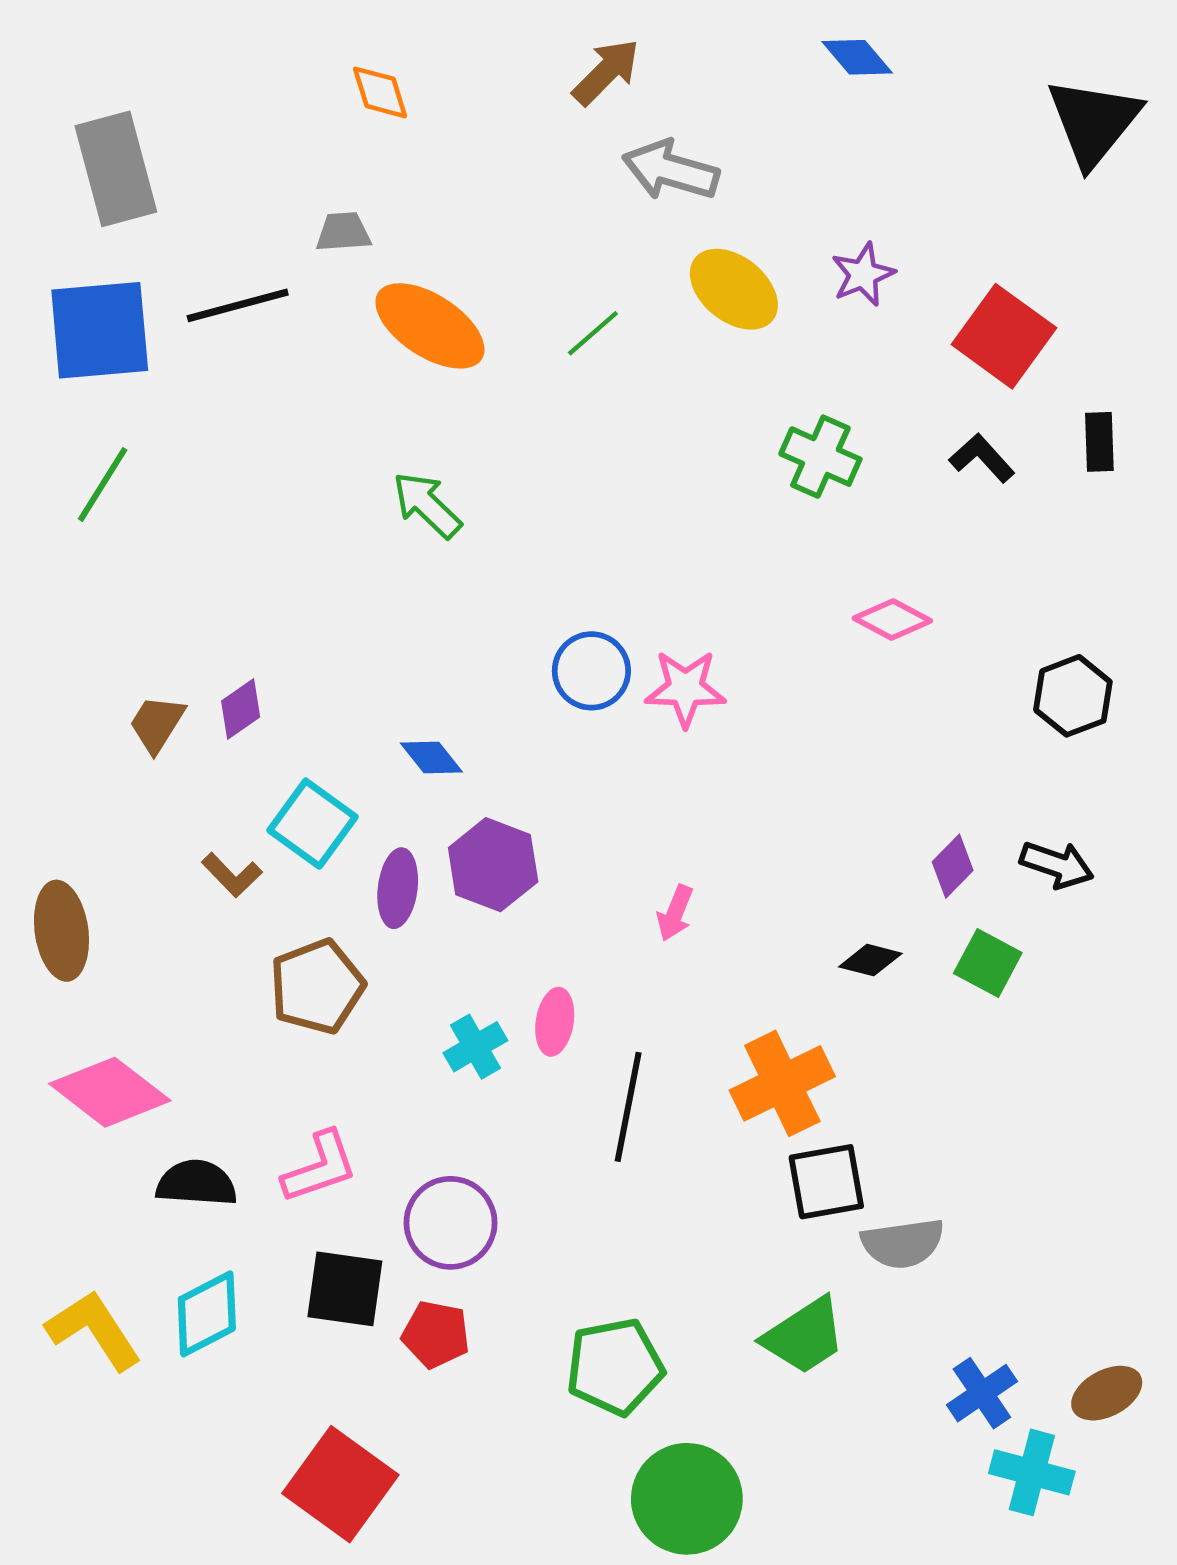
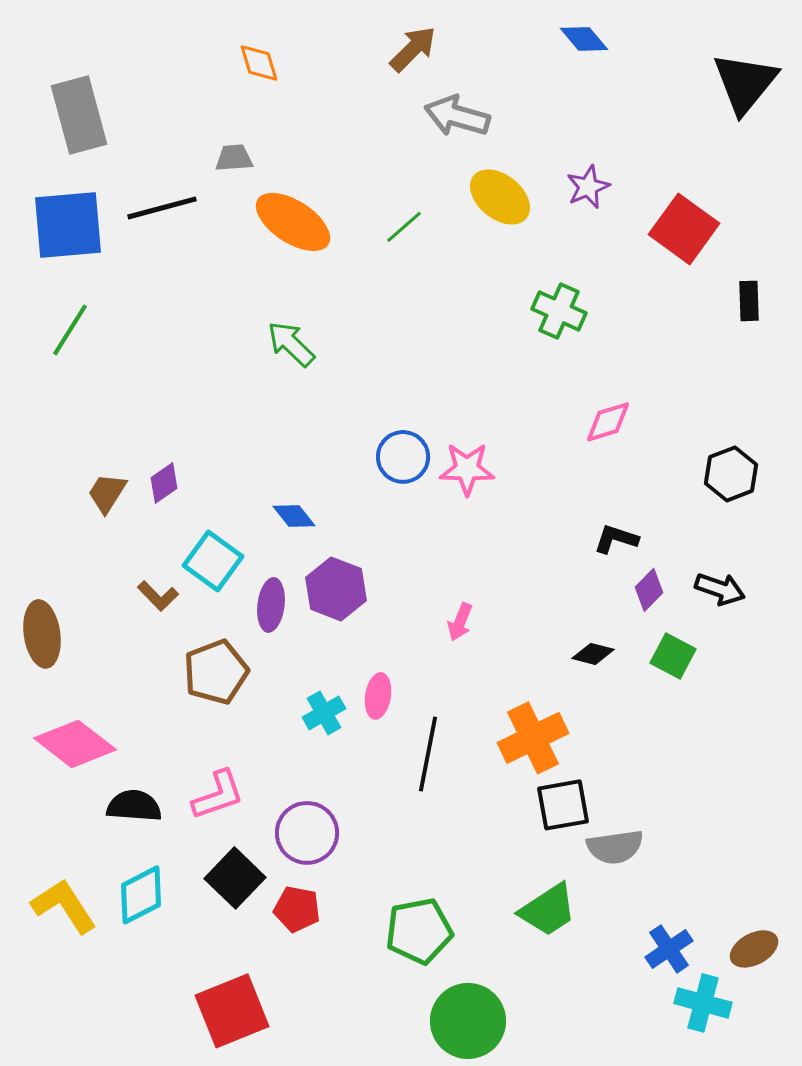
black L-shape: (982, 458) -> (616, 539), moved, turned -30
pink diamond: (892, 619) -> (608, 422), turned -45
black square: (345, 1289) -> (235, 878), turned 36
red square: (340, 1484) -> (232, 1011), turned 32

